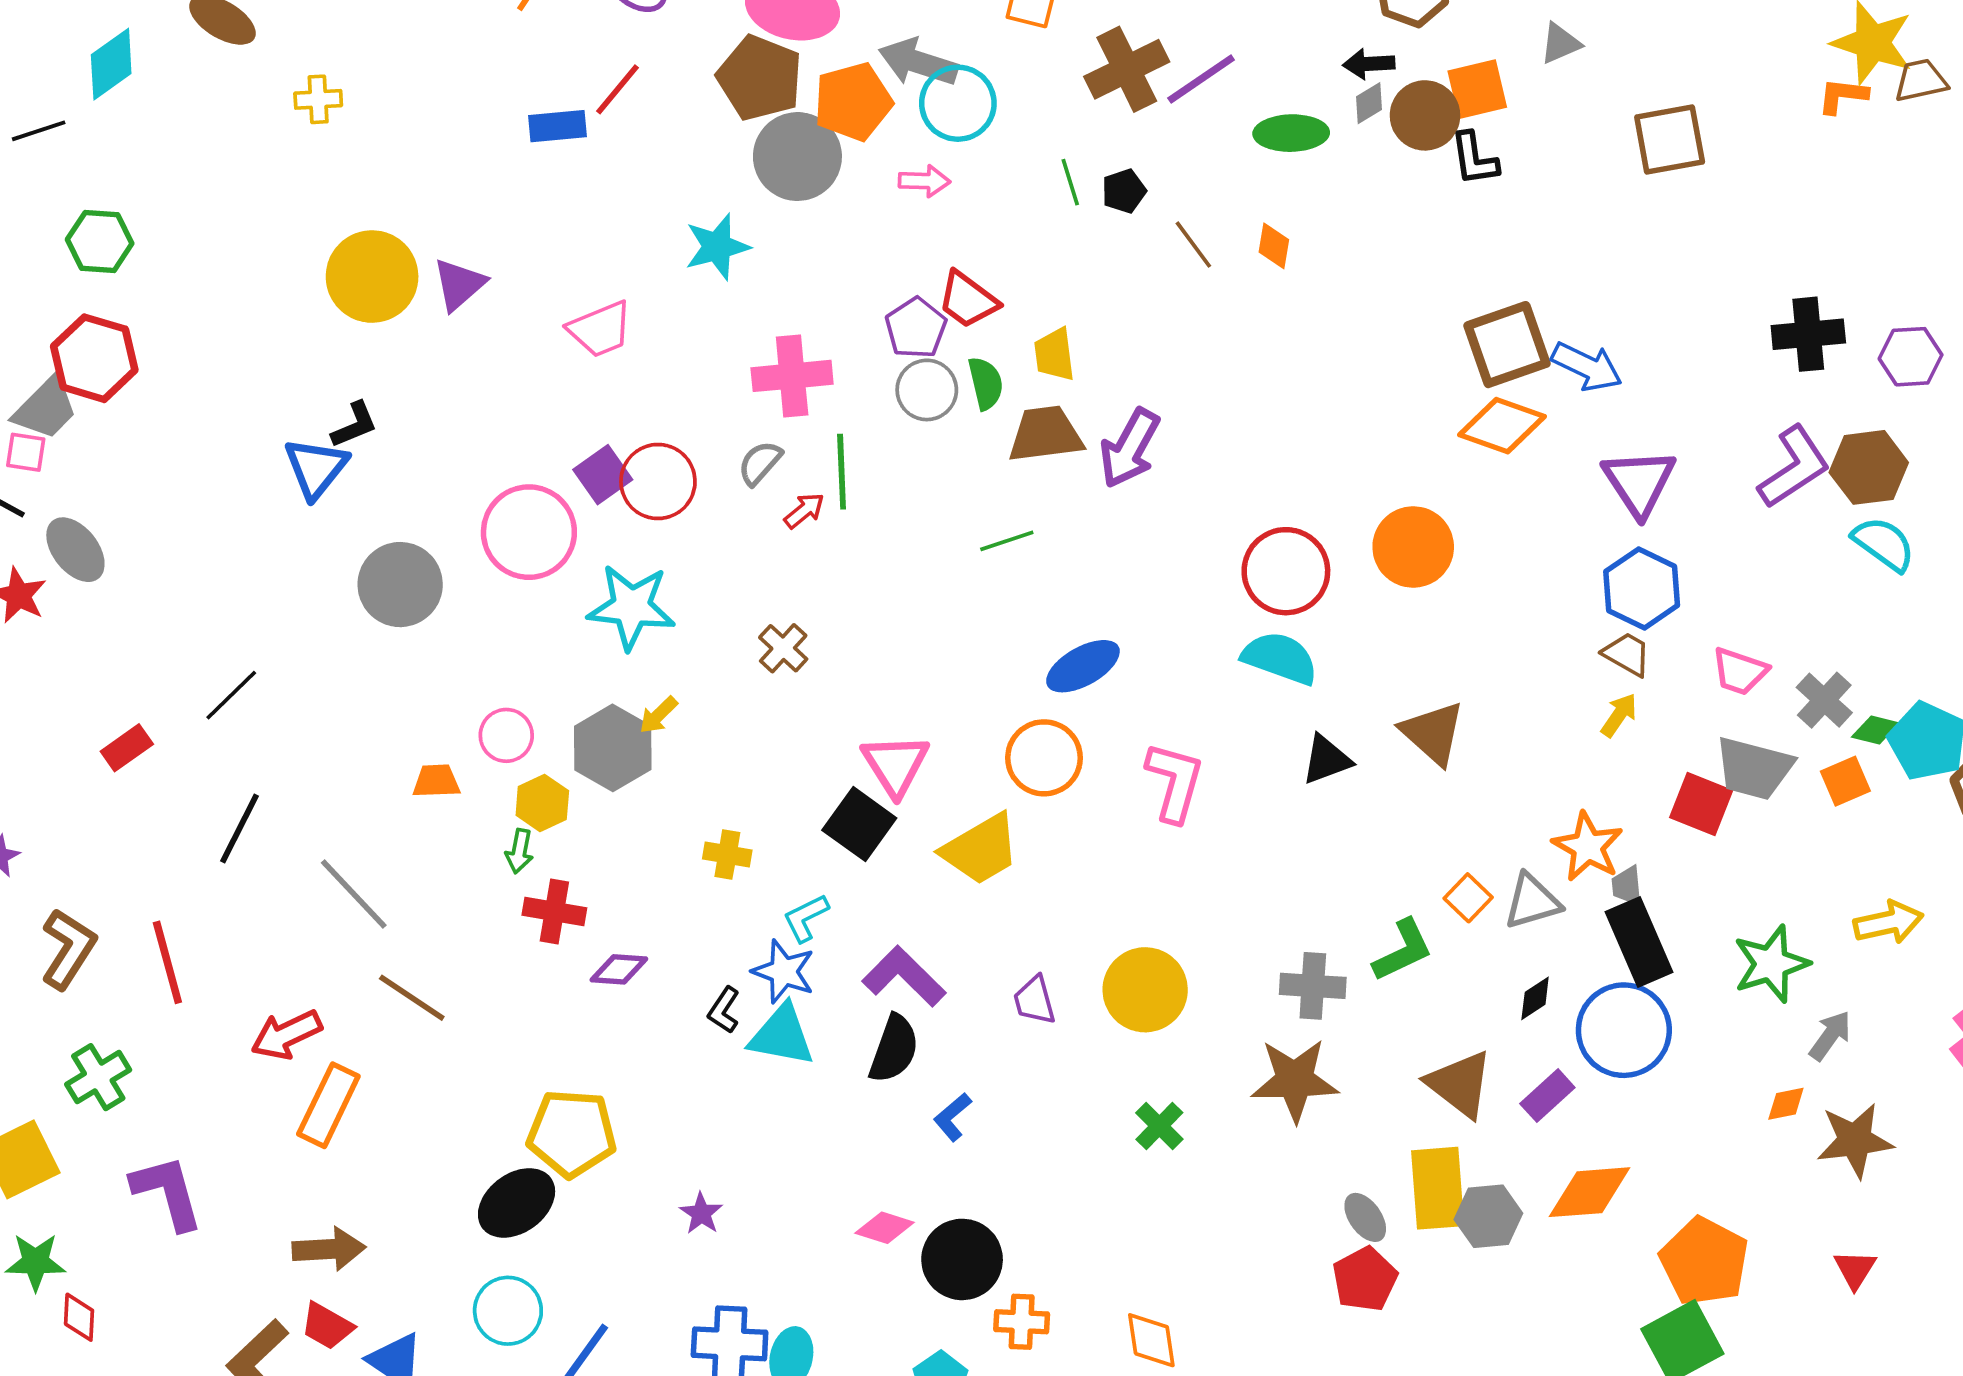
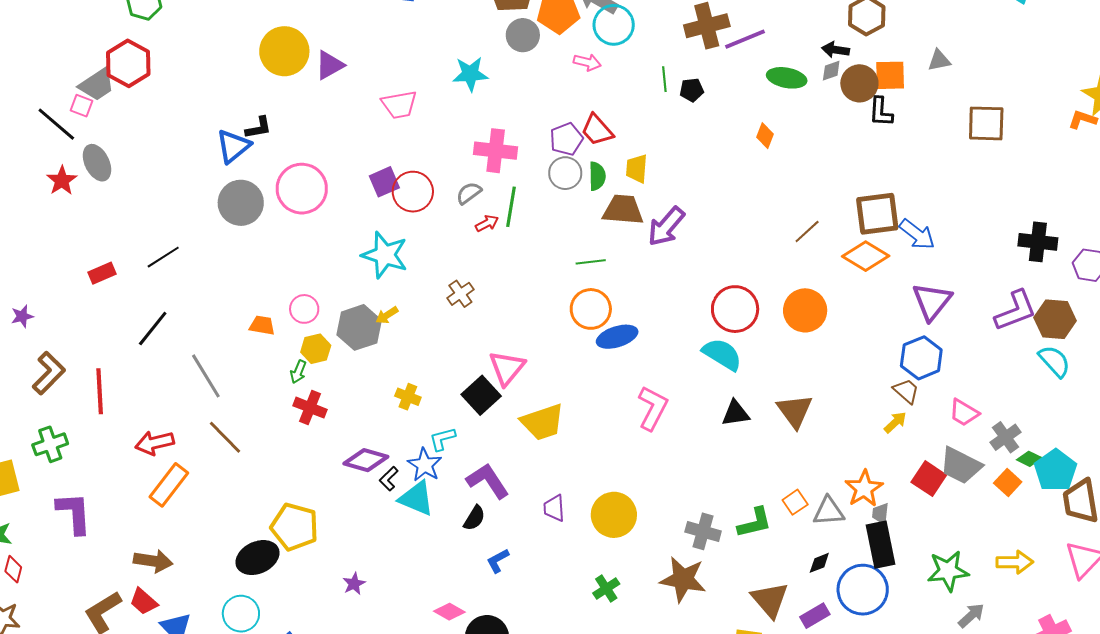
gray circle: (797, 157) -> (523, 35), size x0.7
brown line: (1193, 245) -> (807, 231), moved, turned 72
pink circle: (529, 532) -> (302, 189), moved
gray circle: (400, 585) -> (241, 203), moved
orange circle: (1044, 758) -> (591, 309), moved
orange square: (1845, 781) -> (1008, 482), turned -36
purple diamond: (619, 969) -> (366, 460), moved, size x1.4
black semicircle: (894, 1049) -> (474, 518), size x0.7

